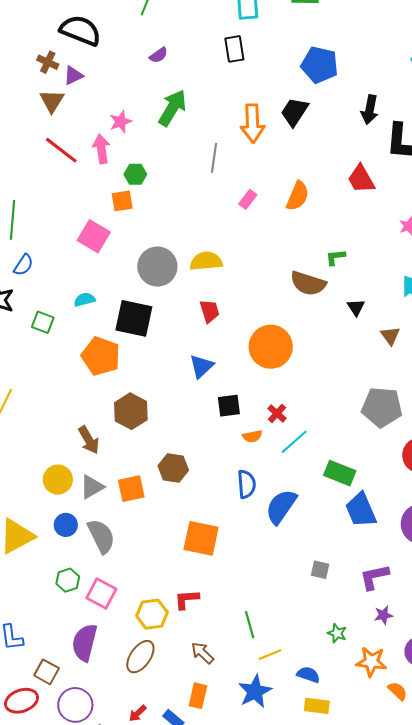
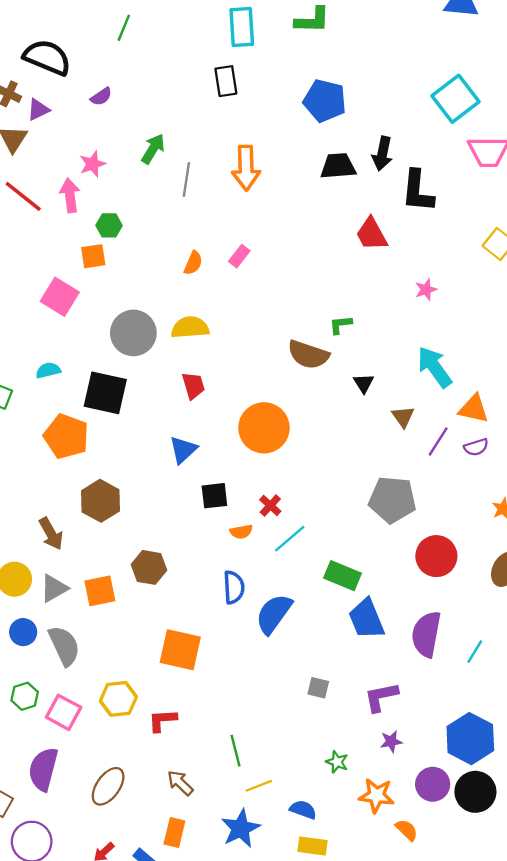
purple semicircle: (159, 55) -> (101, 97), moved
green arrow: (172, 108) -> (153, 149), size x0.7
black trapezoid: (295, 112) -> (338, 166), moved, turned 52
gray line: (214, 158) -> (186, 179), moved
orange semicircle: (298, 196) -> (193, 263), moved, size x0.7
yellow hexagon: (152, 614) -> (118, 699), moved

